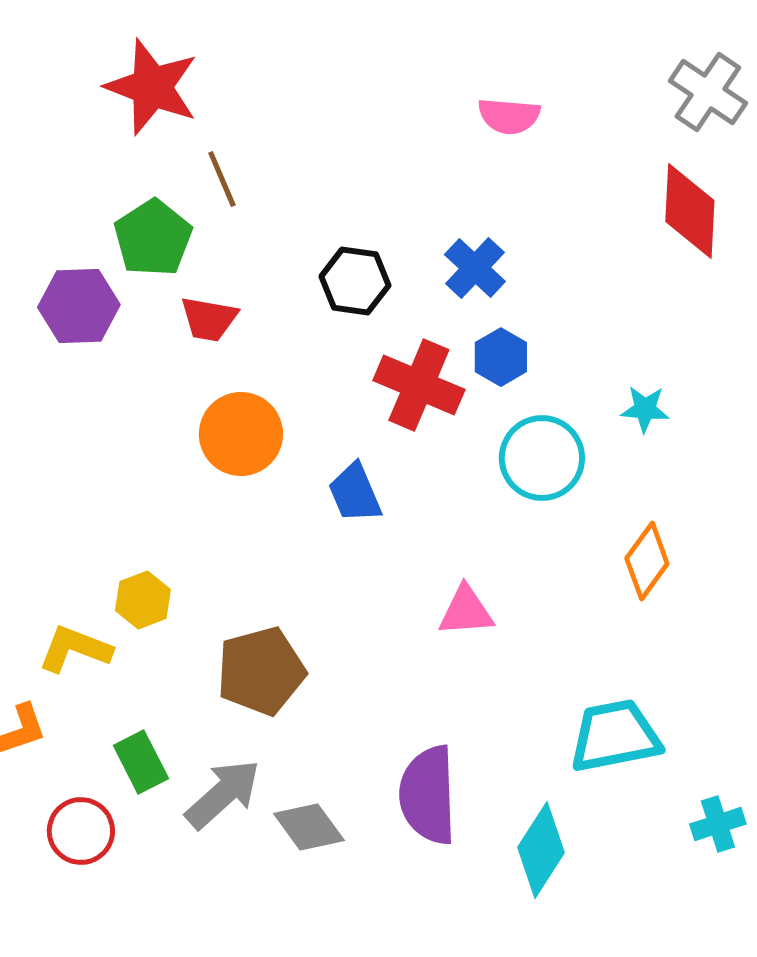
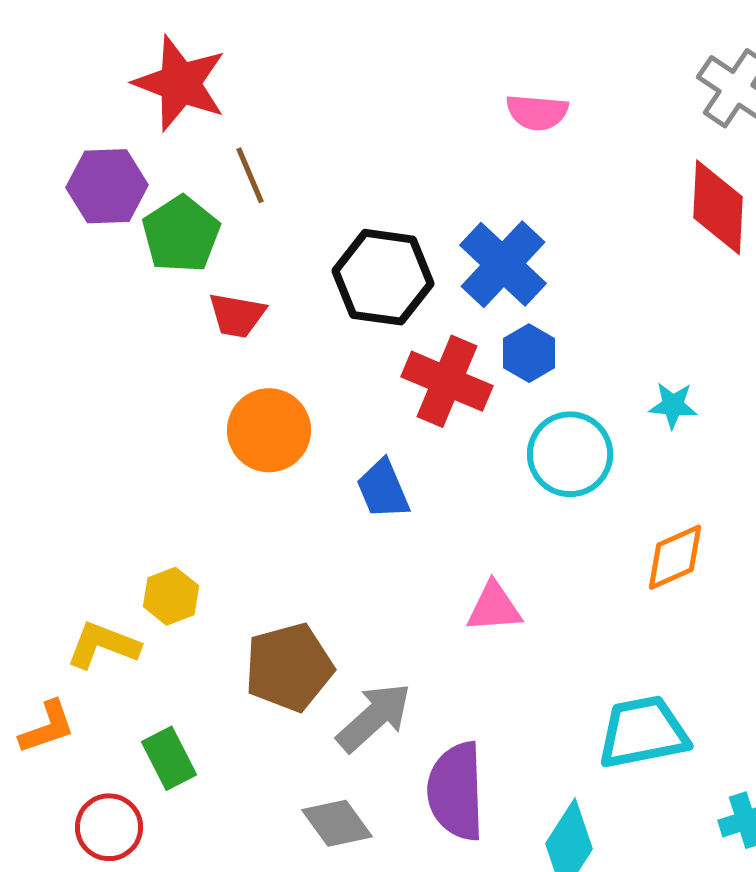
blue cross: (475, 268) -> (503, 264), size x1.4
black hexagon: (355, 281) -> (383, 277), size x1.4
purple hexagon: (79, 306) -> (107, 186), moved
orange diamond: (647, 561) -> (675, 557), turned 30
gray arrow: (223, 794) -> (374, 717), moved

